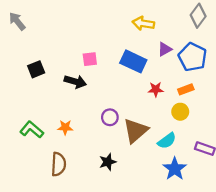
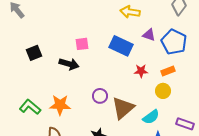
purple triangle: (165, 49) -> (149, 35), turned 48
orange star: (65, 127) -> (60, 105), size x1.5

